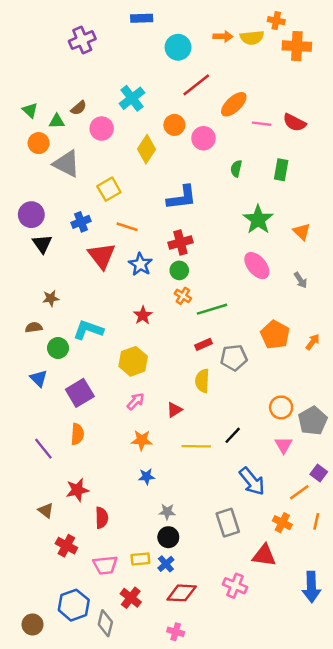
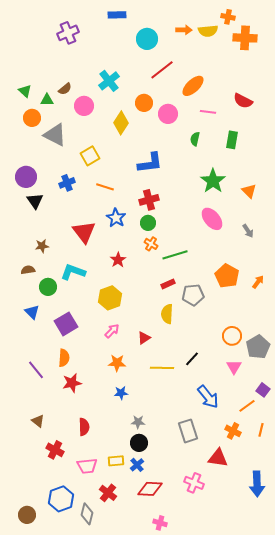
pink line: (262, 124) -> (208, 112), moved
red triangle: (102, 256) -> (84, 232), moved
red star: (77, 490) -> (72, 383), moved
pink cross: (176, 632) -> (160, 523), moved

